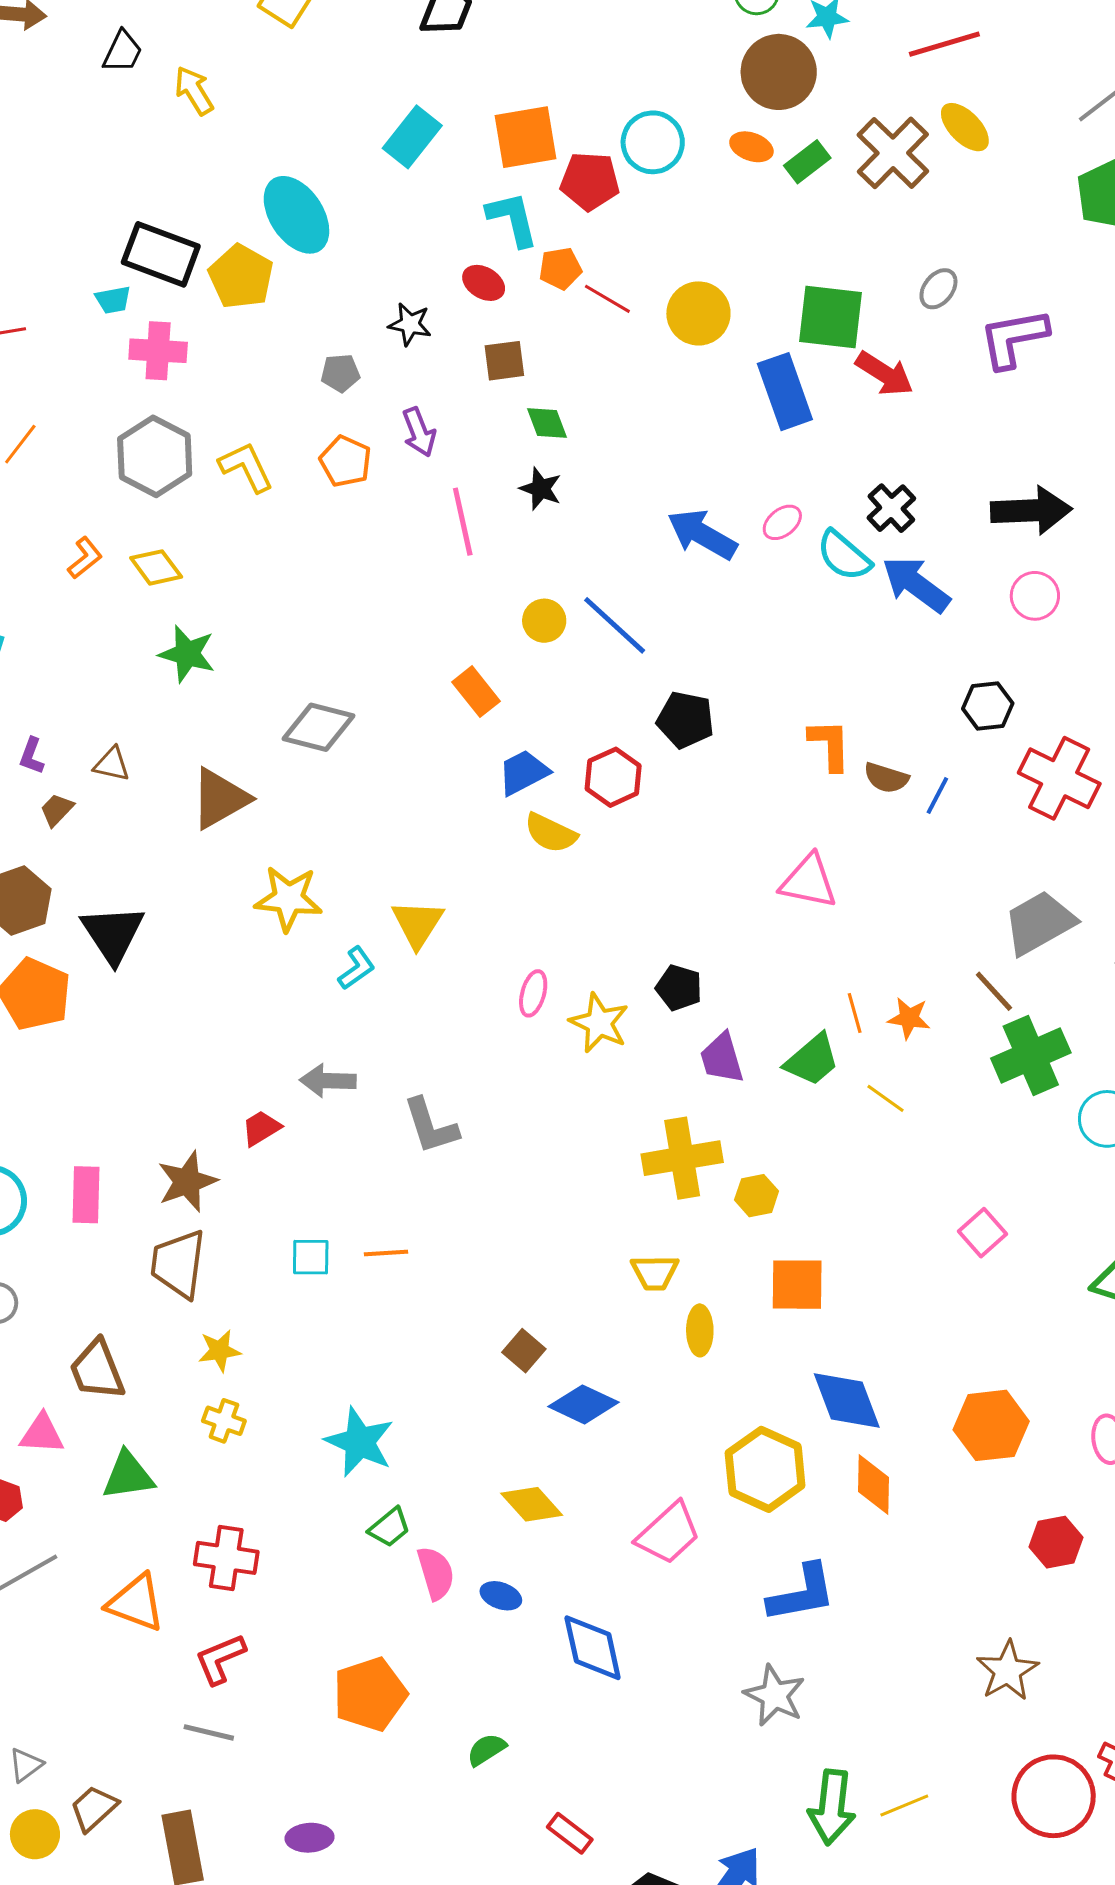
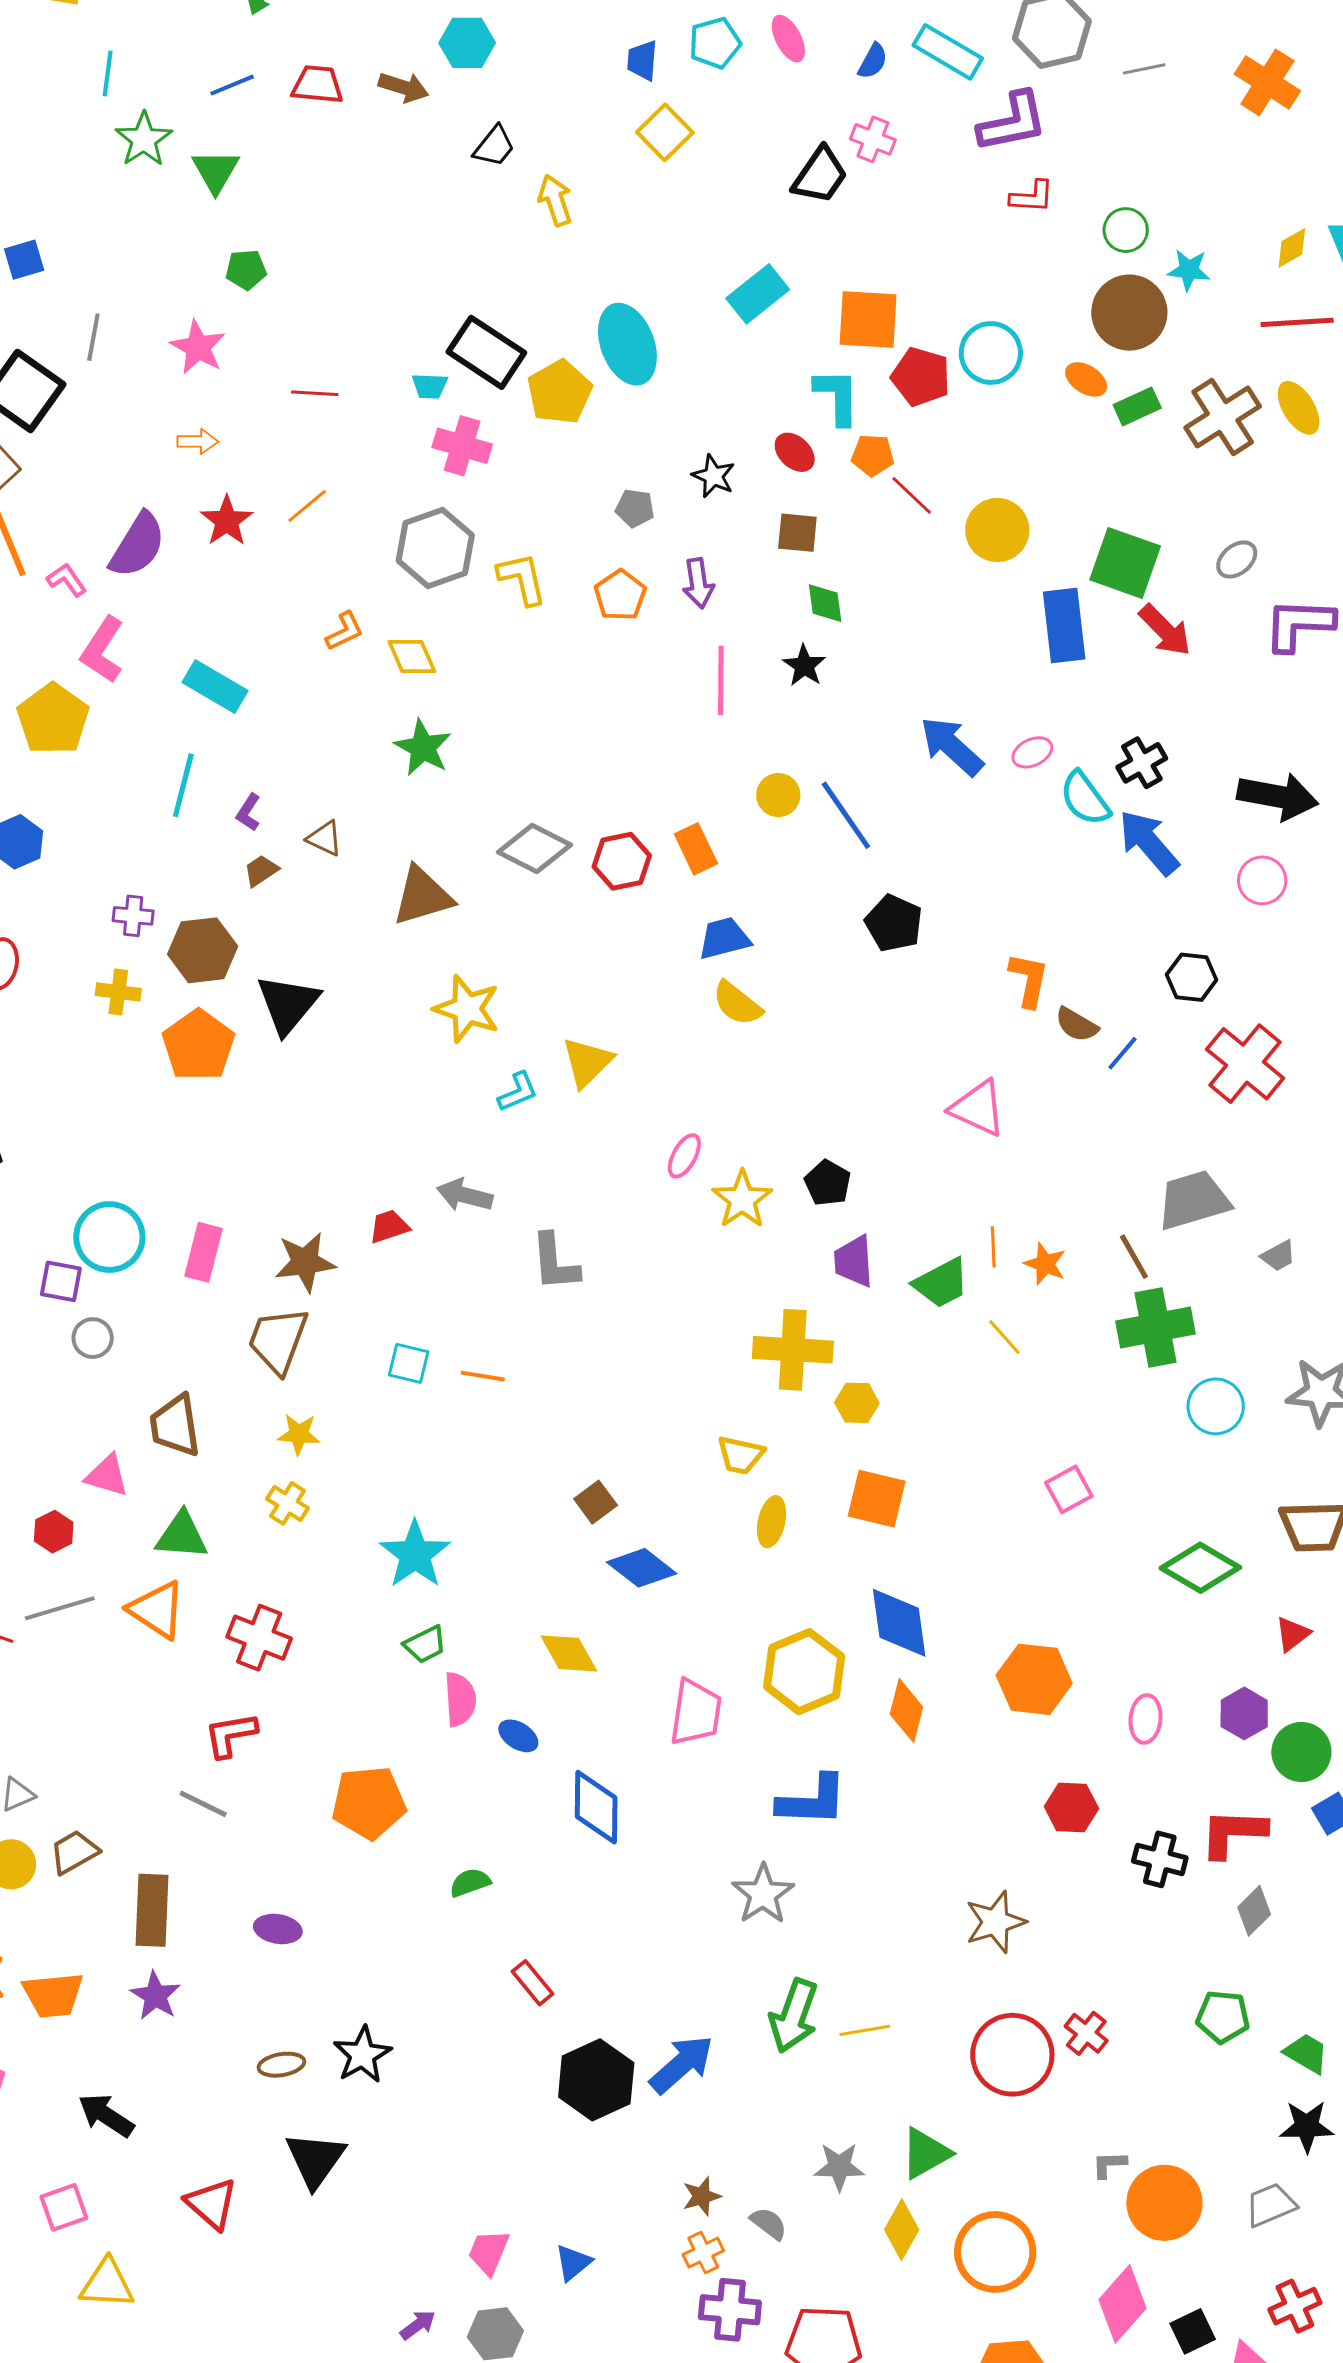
red hexagon: (613, 777) -> (622, 861), moved
pink trapezoid: (668, 1533) -> (696, 1712), turned -52
orange triangle: (136, 1603) -> (157, 1610), moved

